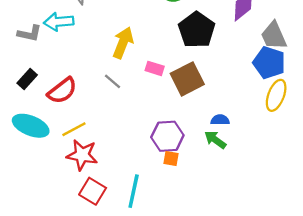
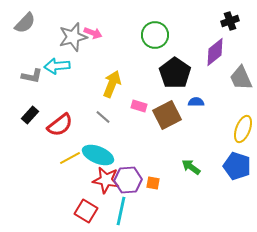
blue pentagon: (269, 63) -> (237, 166), moved
blue semicircle: (220, 120) -> (196, 102), moved
cyan ellipse: (31, 126) -> (98, 155), moved
purple hexagon: (167, 136) -> (128, 180), moved
red star: (82, 155) -> (106, 180), moved

